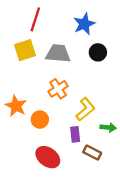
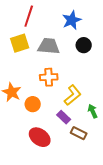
orange cross: (58, 89) -> (49, 77), turned 30
green arrow: (108, 128) -> (93, 111), turned -120
purple rectangle: (75, 134) -> (64, 117), turned -40

